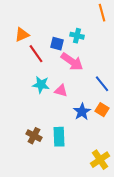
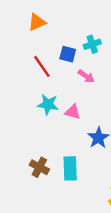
orange triangle: (22, 35) -> (37, 22), moved
cyan cross: (77, 36) -> (92, 44), turned -32
pink arrow: (72, 62) -> (86, 76), size x0.6

